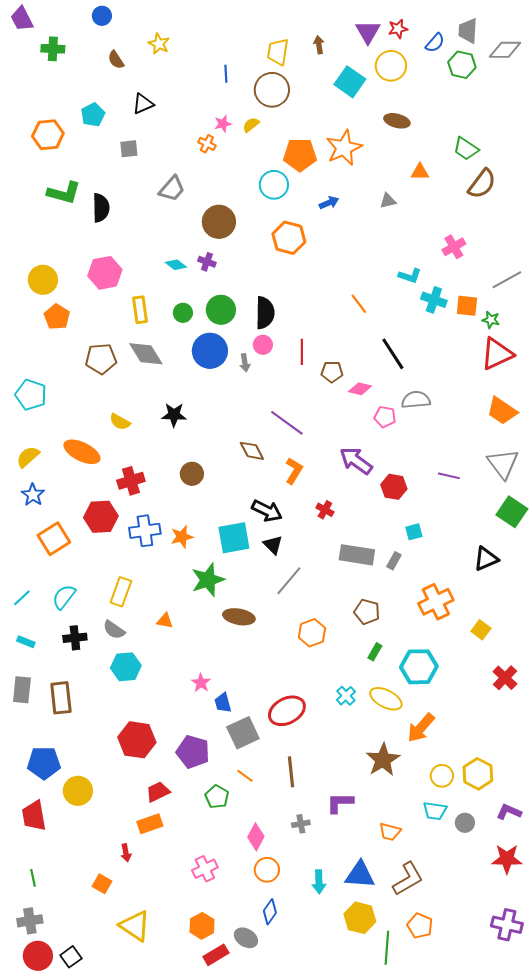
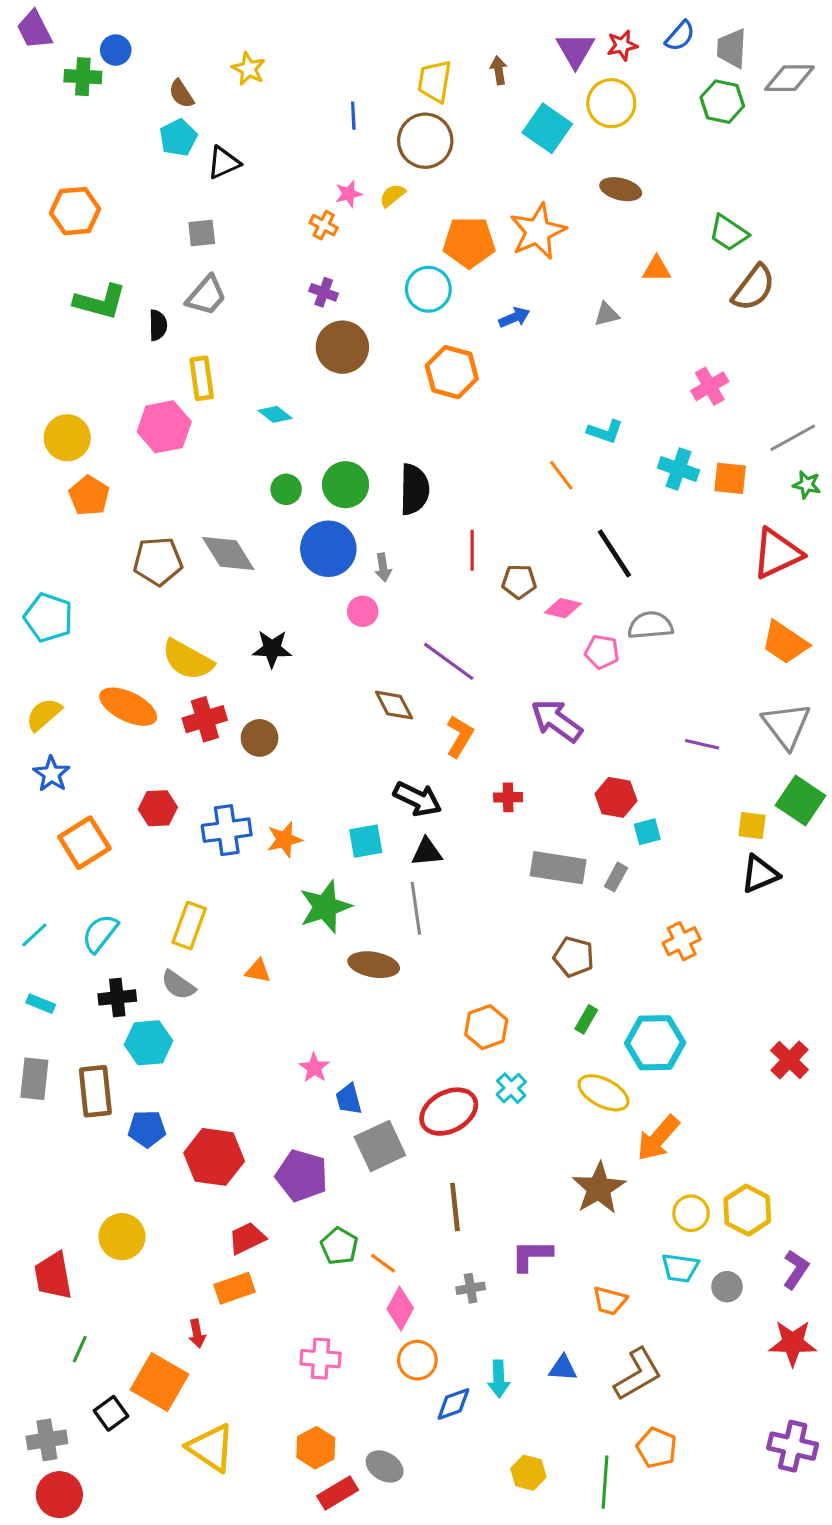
blue circle: (102, 16) -> (116, 50), moved
blue semicircle: (435, 43) -> (680, 36), moved
cyan pentagon: (93, 115) -> (178, 138), moved
gray trapezoid: (172, 189) -> (206, 295), moved
black semicircle: (101, 208) -> (158, 325), size x0.7
purple cross: (207, 262) -> (324, 292), moved
cyan L-shape: (410, 276) -> (605, 431), moved
yellow rectangle: (140, 310) -> (202, 378), moved
green star: (491, 320) -> (807, 485), moved
pink circle: (263, 345) -> (363, 611), moved
yellow semicircle: (120, 422) -> (188, 660), size x1.6
brown circle: (192, 474) -> (260, 738), moved
red cross: (131, 481) -> (205, 719), moved
red hexagon: (394, 487) -> (616, 797), moved
red cross: (325, 510) -> (508, 797), turned -30
red hexagon: (101, 517) -> (158, 808), size x0.7
cyan square: (234, 538) -> (366, 841), size x0.7
black triangle: (273, 545) -> (427, 852), turned -50
gray line: (289, 581) -> (416, 908), moved, turned -48
orange cross: (436, 602) -> (682, 941), size x0.7
yellow square: (481, 630) -> (752, 825), moved, turned -30
orange hexagon: (312, 633) -> (486, 1027), moved
cyan hexagon: (126, 667) -> (149, 1043), moved
cyan cross: (346, 696) -> (511, 1088), moved
blue pentagon: (44, 763) -> (147, 1129), moved, size x0.7
orange line: (245, 776) -> (383, 1263), moved
purple L-shape: (509, 812) -> (796, 1269), turned 100
pink cross: (205, 869) -> (320, 1359), turned 30
blue triangle: (360, 875) -> (563, 1368), size x0.6
green line: (33, 878) -> (80, 1349), moved, turned 36
orange square: (102, 884) -> (159, 1382), size x1.8
blue diamond: (270, 912) -> (453, 1404), moved, turned 35
yellow hexagon: (360, 918) -> (528, 1473), moved, size x0.7
black square: (71, 957) -> (111, 1413), moved

